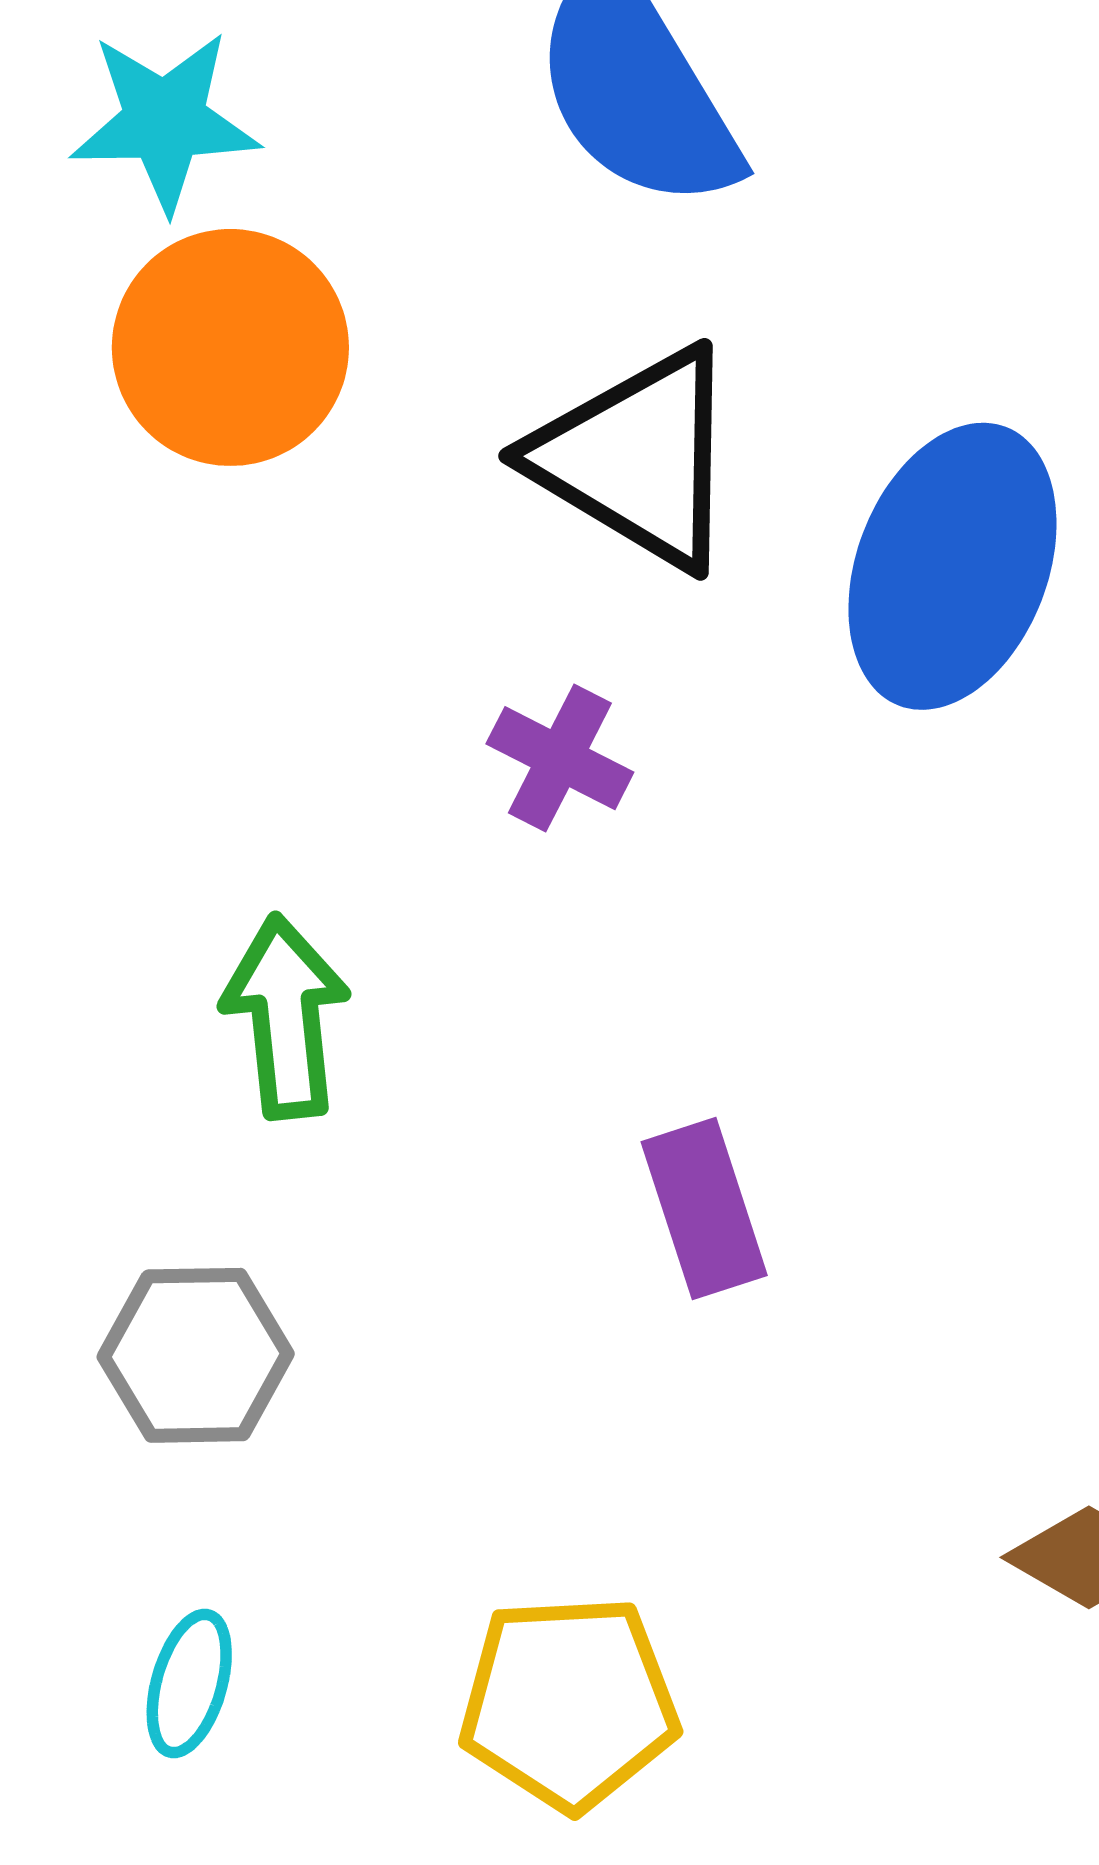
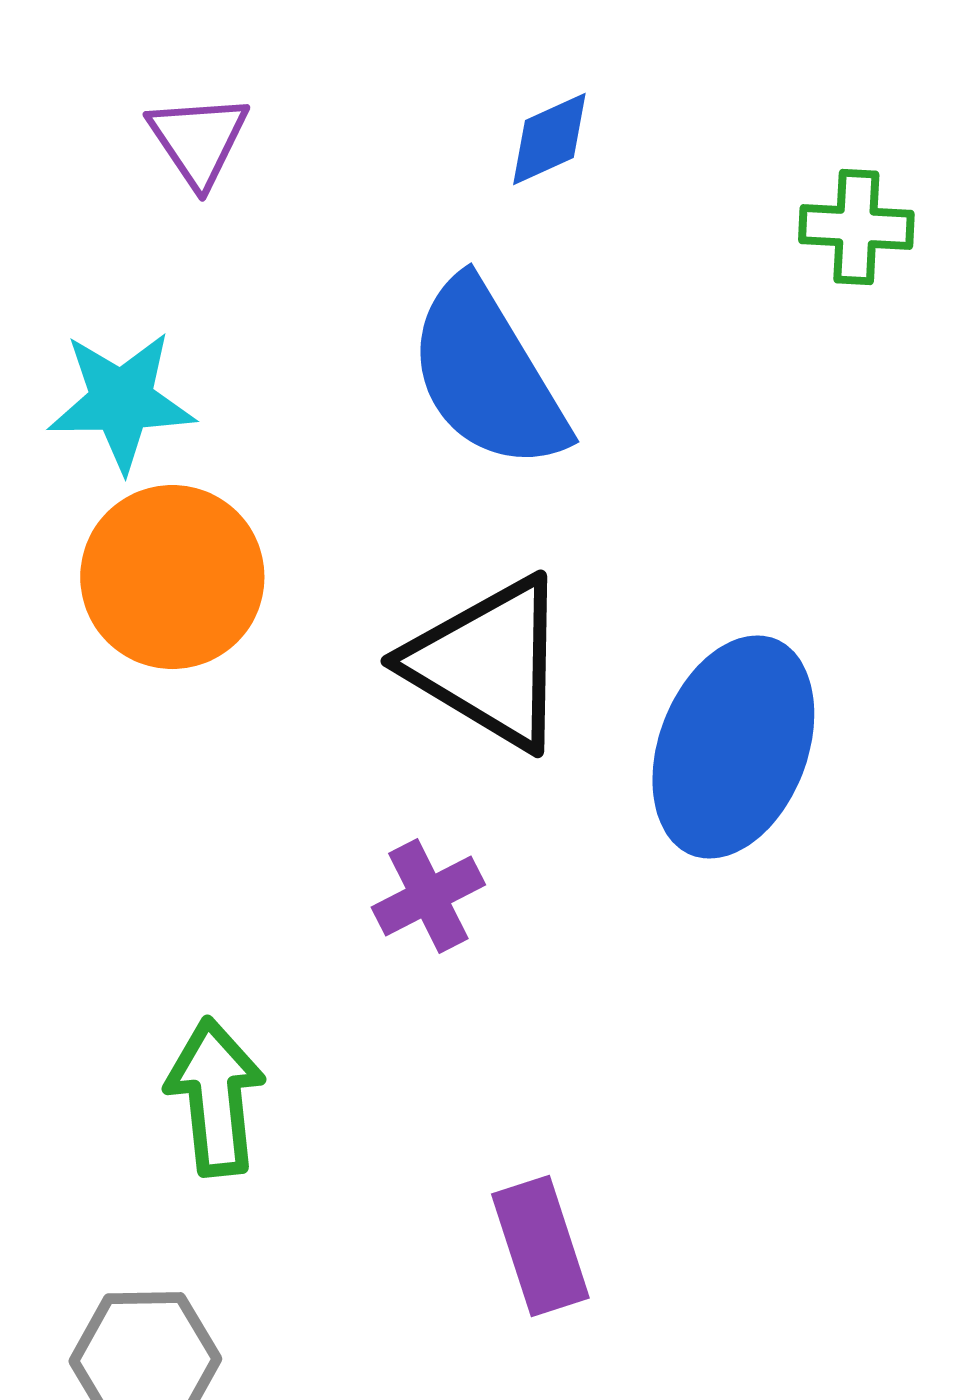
purple cross: (560, 758) -> (428, 896), turned 36

